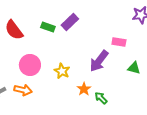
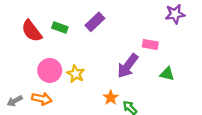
green rectangle: (48, 27) -> (60, 28), moved
yellow star: (62, 71) -> (76, 74), moved

